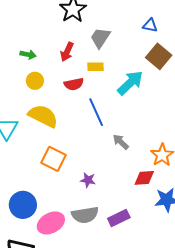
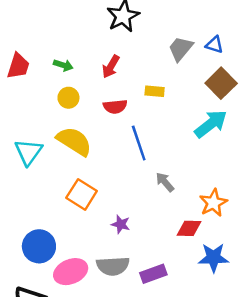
gray trapezoid: (100, 38) -> (181, 49), moved
yellow rectangle: (95, 67) -> (155, 91), moved
cyan arrow: (130, 83) -> (211, 124), moved

